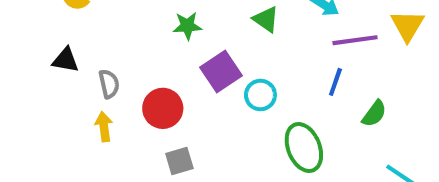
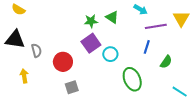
green star: (187, 26) -> (91, 21), moved
black triangle: (66, 60) -> (15, 39), size x1.5
yellow arrow: (104, 127) -> (24, 76), moved

